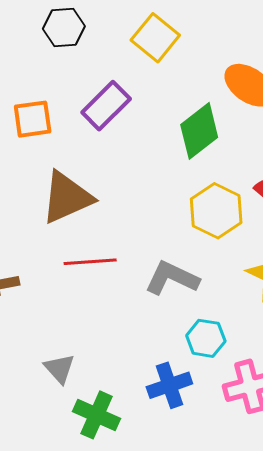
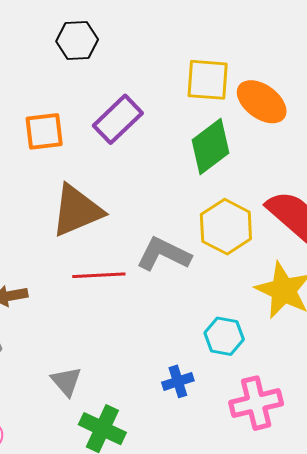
yellow square: (155, 38) -> (208, 80), moved, turned -36
gray L-shape: (172, 278) -> (164, 254), moved
cyan hexagon: (206, 338) -> (224, 336), moved
blue cross: (169, 385) -> (178, 381), moved, size x0.7

